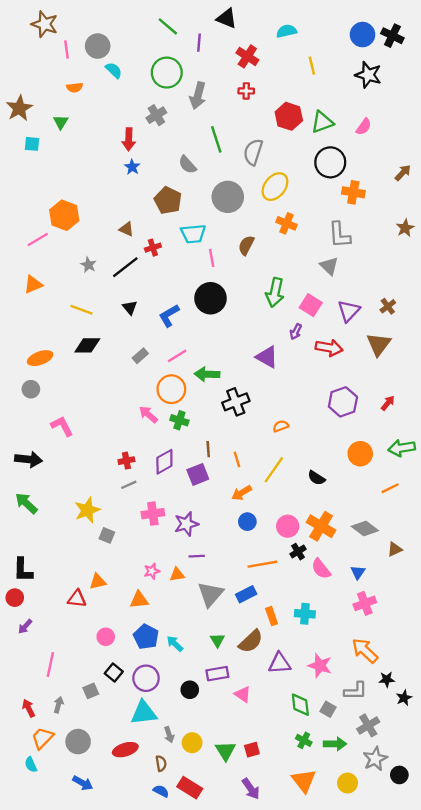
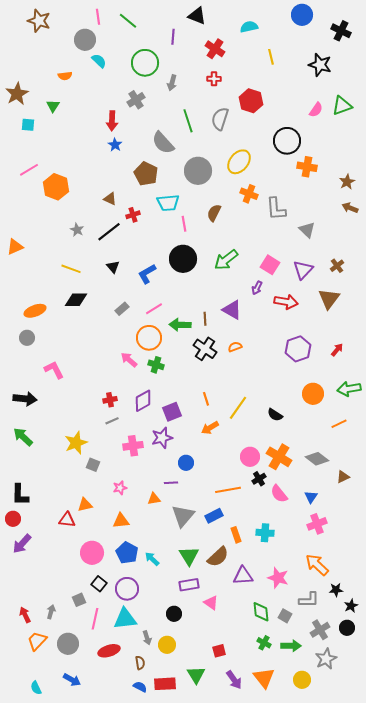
green line: (168, 26) -> (128, 21), moved
blue circle: (362, 35) -> (302, 15), moved
pink line: (67, 50) -> (98, 17), moved
gray arrow: (198, 96) -> (172, 83), size x0.7
green triangle: (322, 122) -> (342, 106), moved
gray semicircle: (253, 152) -> (220, 119), moved
gray semicircle: (187, 165) -> (163, 143), size x1.4
brown arrow: (403, 173) -> (350, 208), moved, turned -112
brown star: (405, 228) -> (347, 182), moved
gray L-shape: (339, 235) -> (276, 209), moved
pink line: (38, 240) -> (29, 170), moved
gray triangle: (329, 266) -> (307, 230), moved
orange triangle: (33, 284) -> (15, 247), moved
green arrow: (275, 292) -> (226, 260), moved, turned 40
black cross: (236, 402) -> (205, 349), turned -35
orange semicircle: (281, 426) -> (235, 347), moved
brown line: (208, 449) -> (205, 319), moved
blue circle: (247, 522) -> (186, 463), moved
purple star: (186, 524) -> (162, 438), moved
pink star: (152, 571) -> (120, 488), moved
purple arrow: (25, 626) -> (22, 544), size x1.5
pink circle: (106, 637) -> (92, 553), size x1.5
green triangle: (217, 640) -> (189, 556), size x1.5
pink line: (50, 664) -> (95, 619), moved
black circle: (190, 690) -> (174, 614), moved
green triangle: (225, 751) -> (196, 675), moved
cyan semicircle: (31, 765) -> (36, 688), moved
black circle: (399, 775) -> (347, 628), moved
red rectangle: (190, 788) -> (165, 684), turned -35
purple arrow: (251, 789) -> (234, 680), moved

